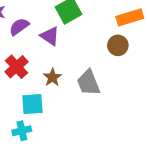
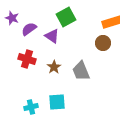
red cross: (16, 67) -> (27, 59), turned -30
cyan square: (32, 104) -> (57, 102), moved

